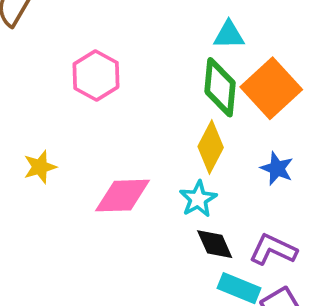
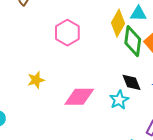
yellow diamond: (211, 147) -> (118, 23), moved
black diamond: (215, 244) -> (131, 82), moved

